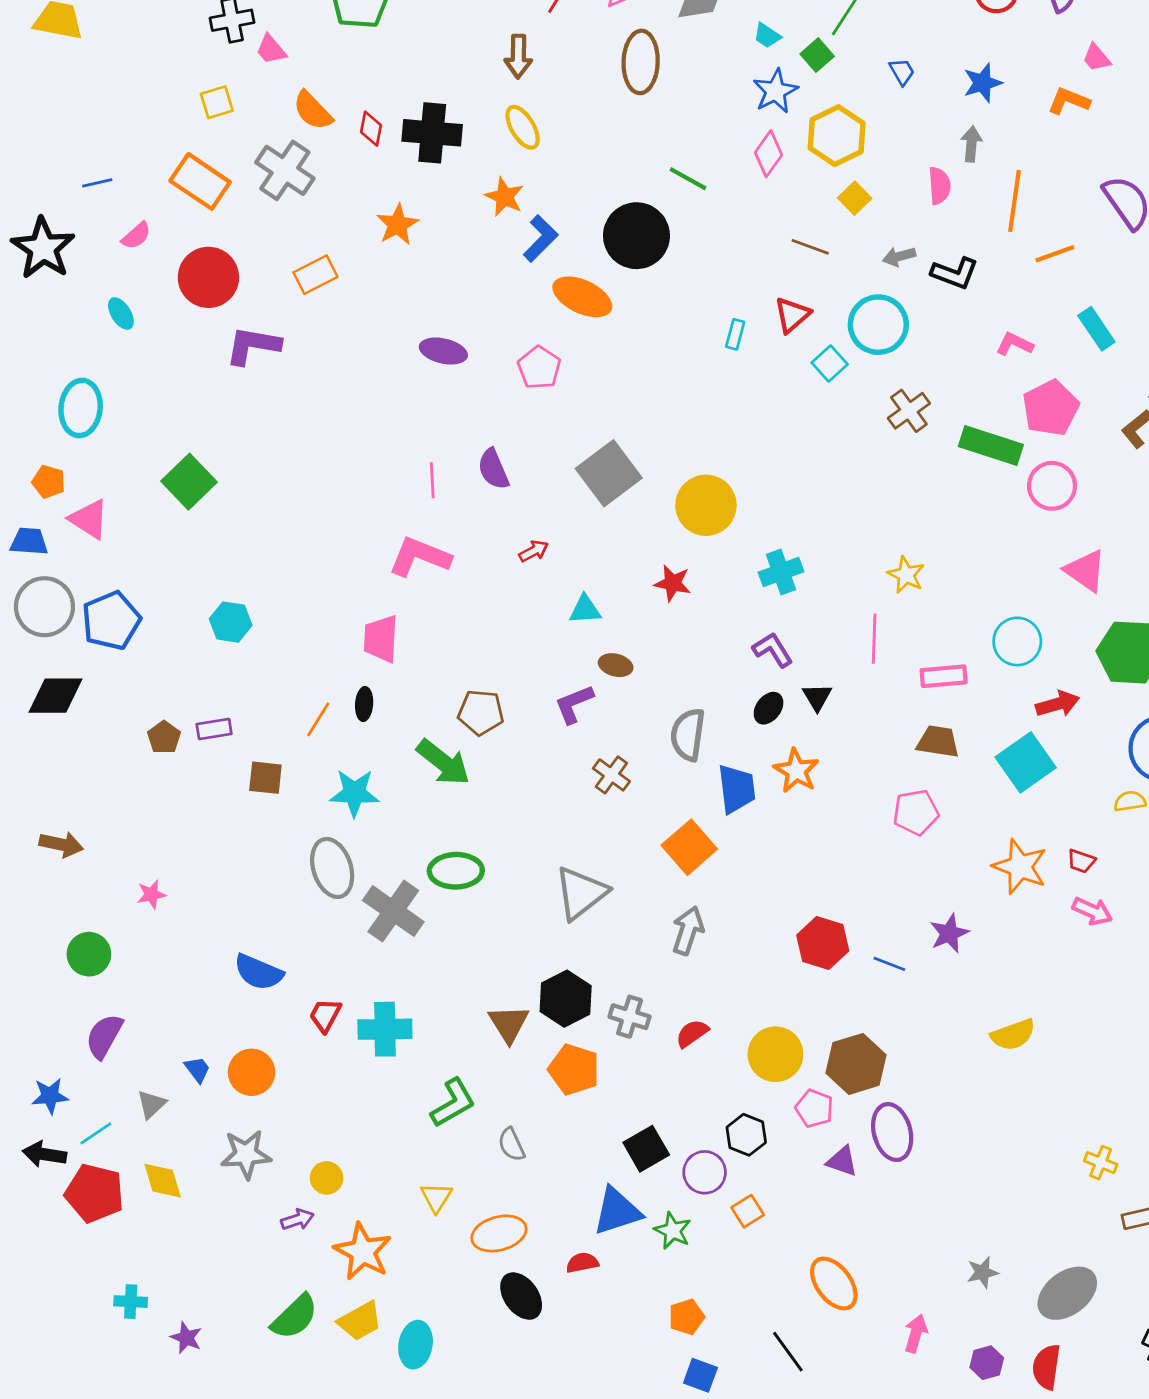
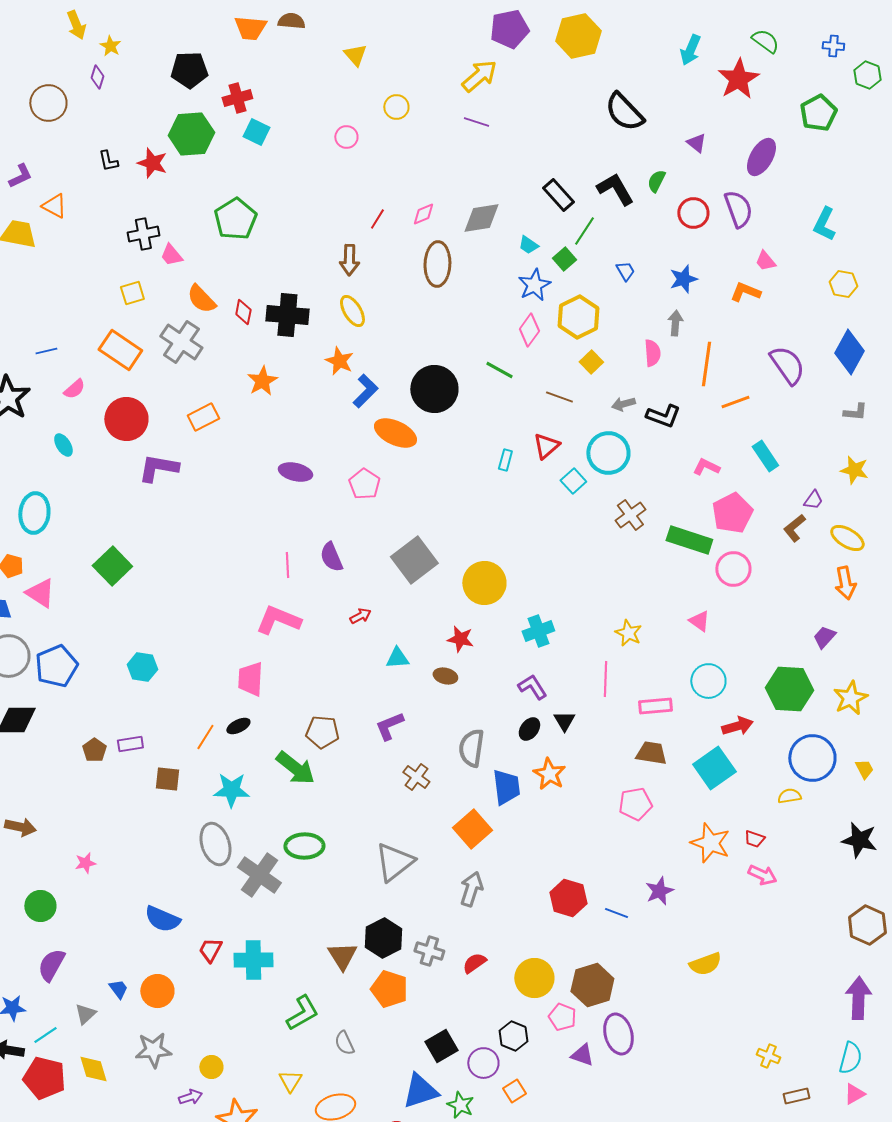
green line: (688, 179) -> (499, 370), moved
pink triangle: (1085, 571) -> (699, 621), moved, size x0.7
brown ellipse: (616, 665) -> (445, 676), moved
black ellipse: (364, 704) -> (238, 726), turned 60

